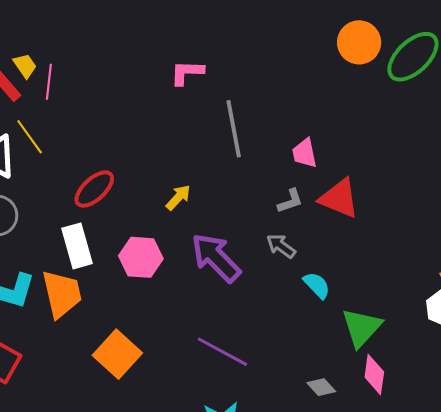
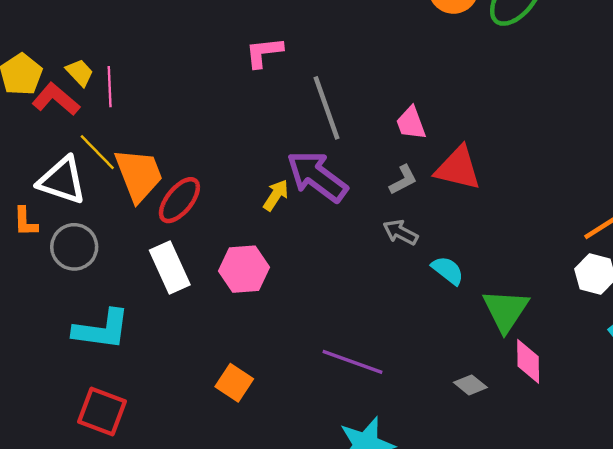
purple arrow: (216, 258) -> (317, 176), moved
orange trapezoid: (62, 294) -> (139, 175), moved
orange square: (117, 354) -> (234, 383), size x0.7

